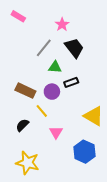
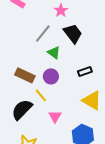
green triangle: (55, 67) -> (54, 52), turned 32
black rectangle: (71, 82) -> (85, 71), moved
black semicircle: (22, 125) -> (22, 109), size x1.6

